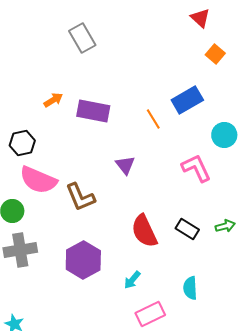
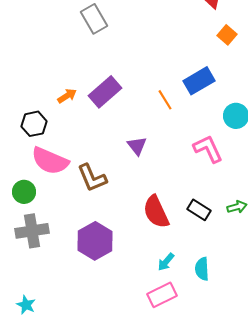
orange arrow: (53, 100) -> (67, 96), moved
purple rectangle: (93, 111) -> (105, 92), turned -52
cyan arrow: (132, 280) -> (166, 262), moved

